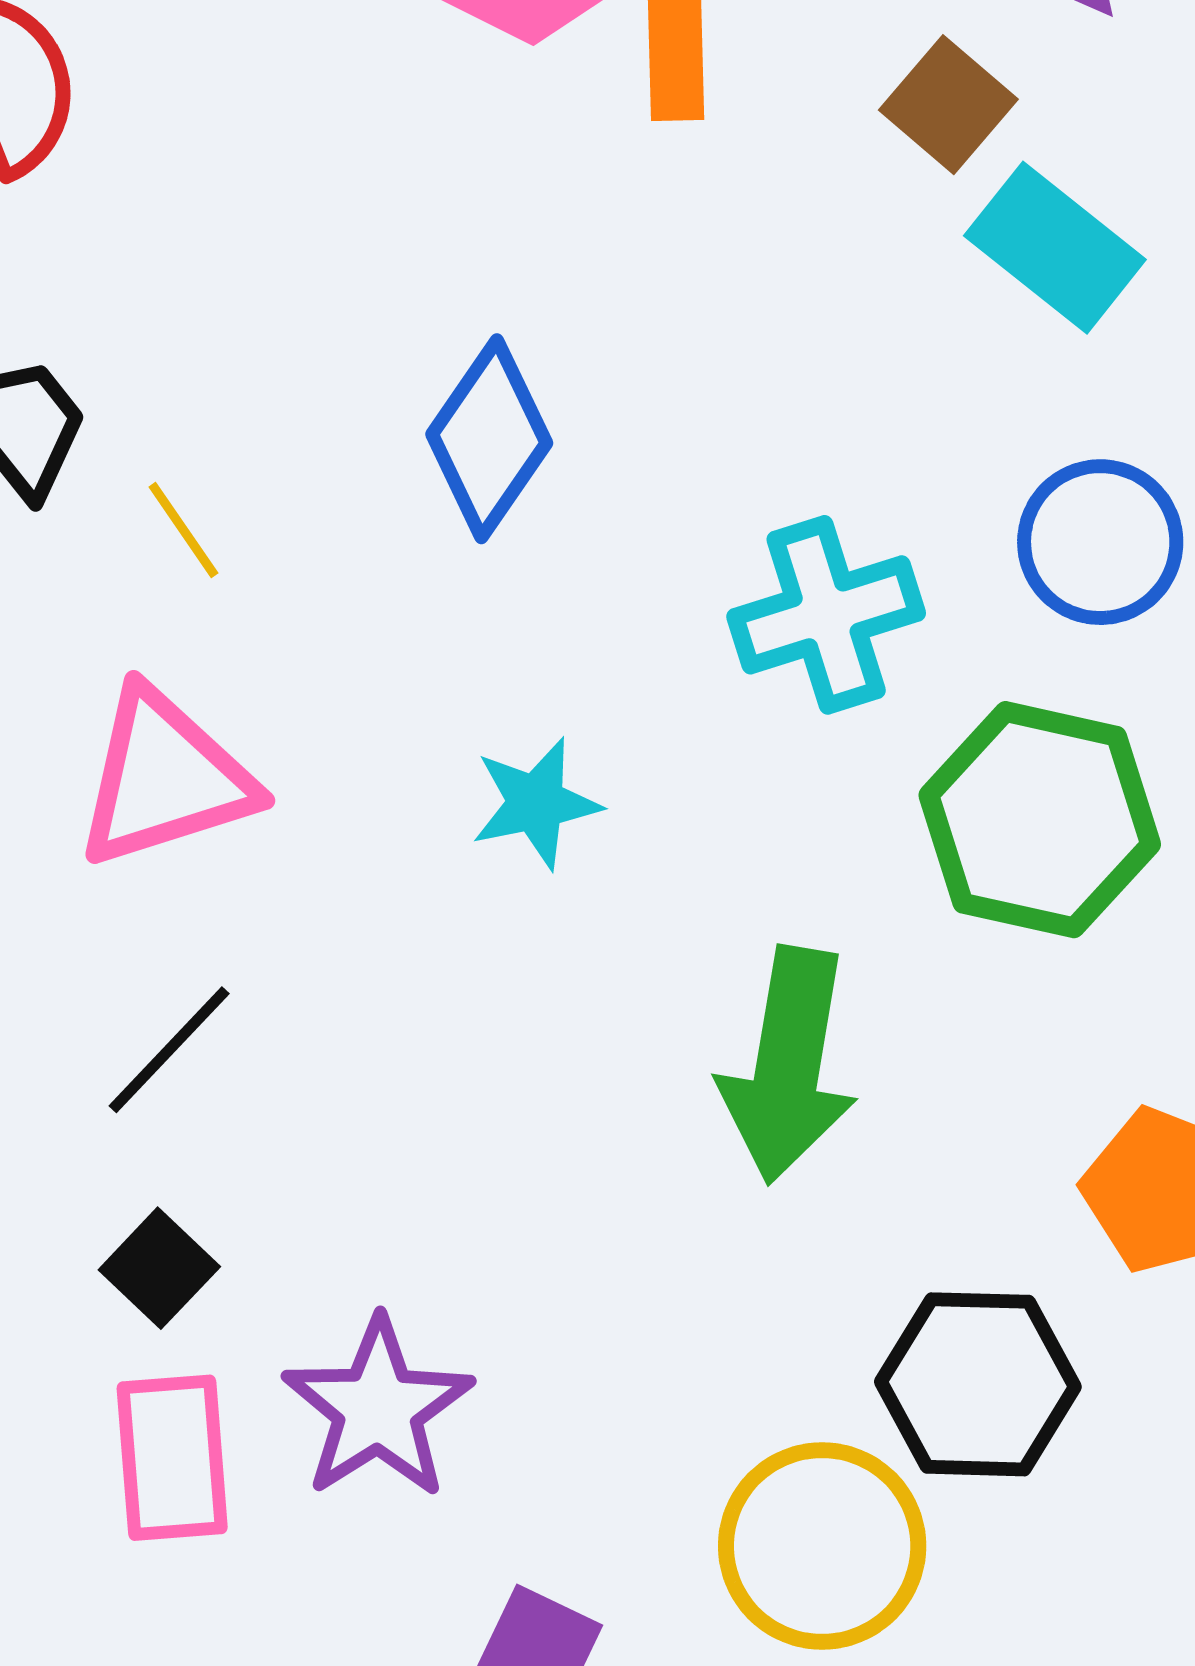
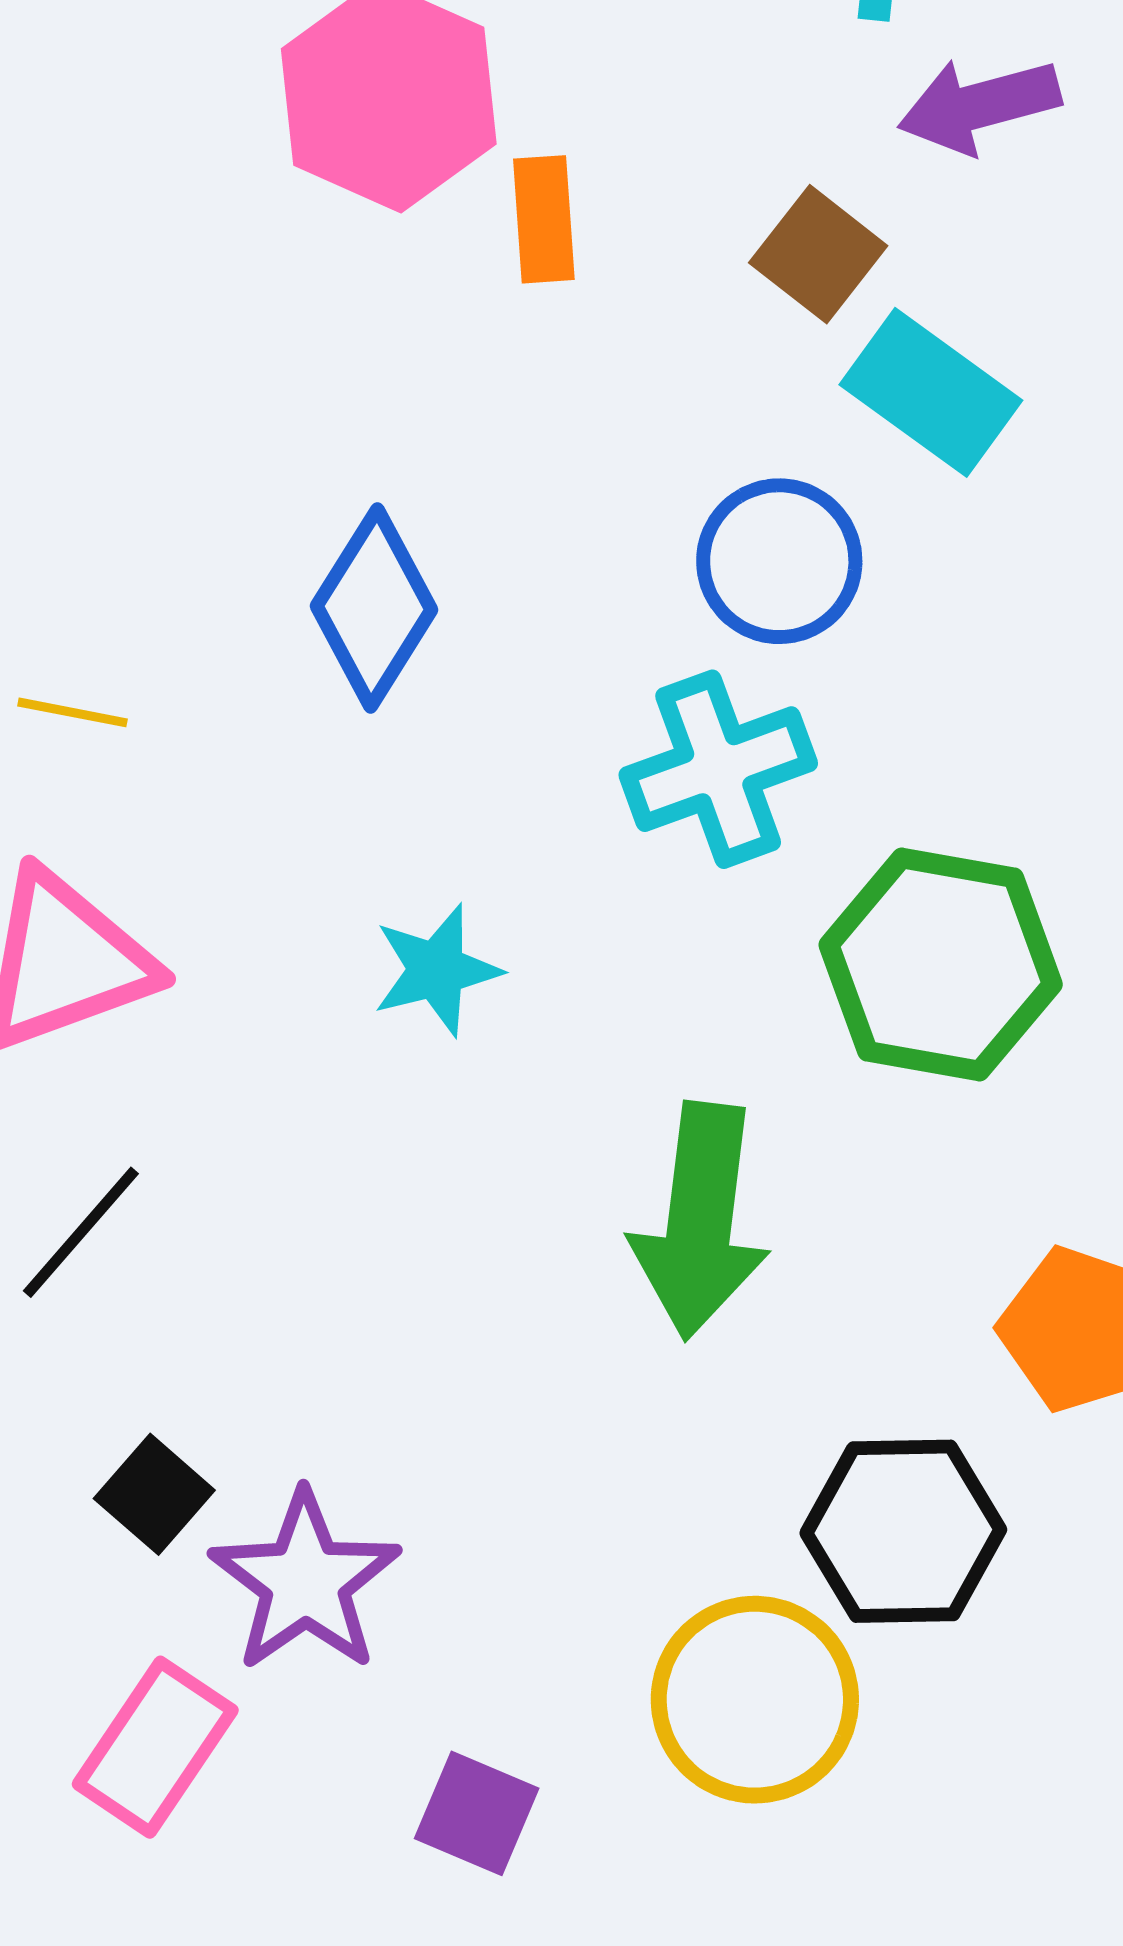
yellow line: (183, 530) -> (72, 712), turned -42
blue circle: (1100, 542) -> (779, 561), moved
black square: (159, 1268) -> (154, 1494), moved
pink rectangle: (172, 1458) -> (155, 1747), moved, turned 41

